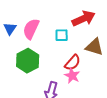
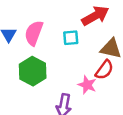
red semicircle: (73, 63) -> (104, 70), moved

